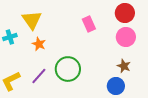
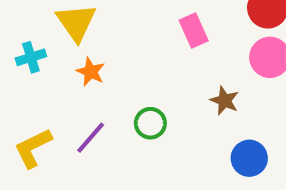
brown star: (124, 66) -> (225, 101), moved
green circle: (68, 69) -> (150, 123), size x0.6

